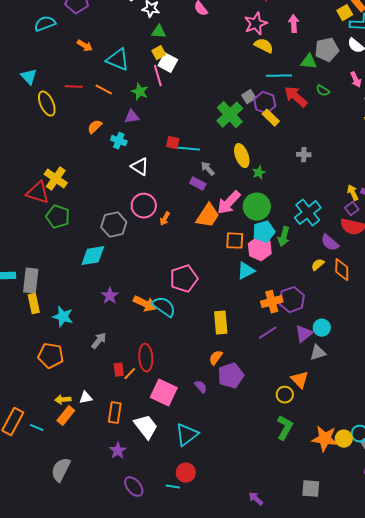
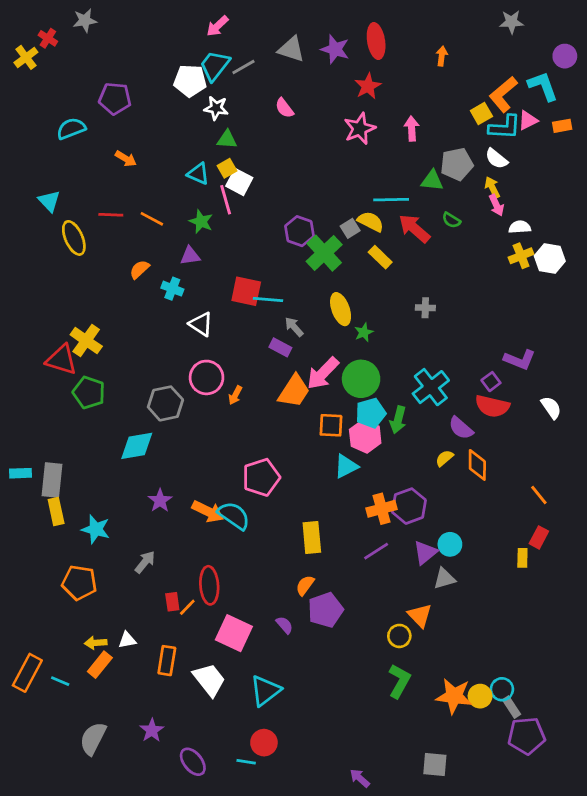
yellow semicircle: (264, 46) -> (371, 222), moved
cyan triangle: (118, 60) -> (198, 174), moved, size x0.7
purple hexagon: (265, 103) -> (300, 231), moved
red square: (173, 143) -> (246, 291), size x1.6
yellow arrow: (353, 193) -> (492, 187), moved
purple star: (118, 451) -> (152, 730), moved

